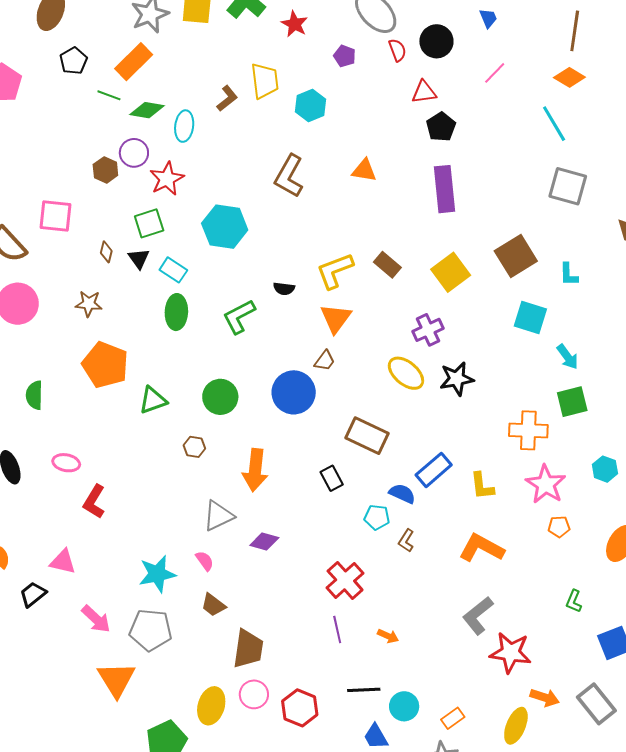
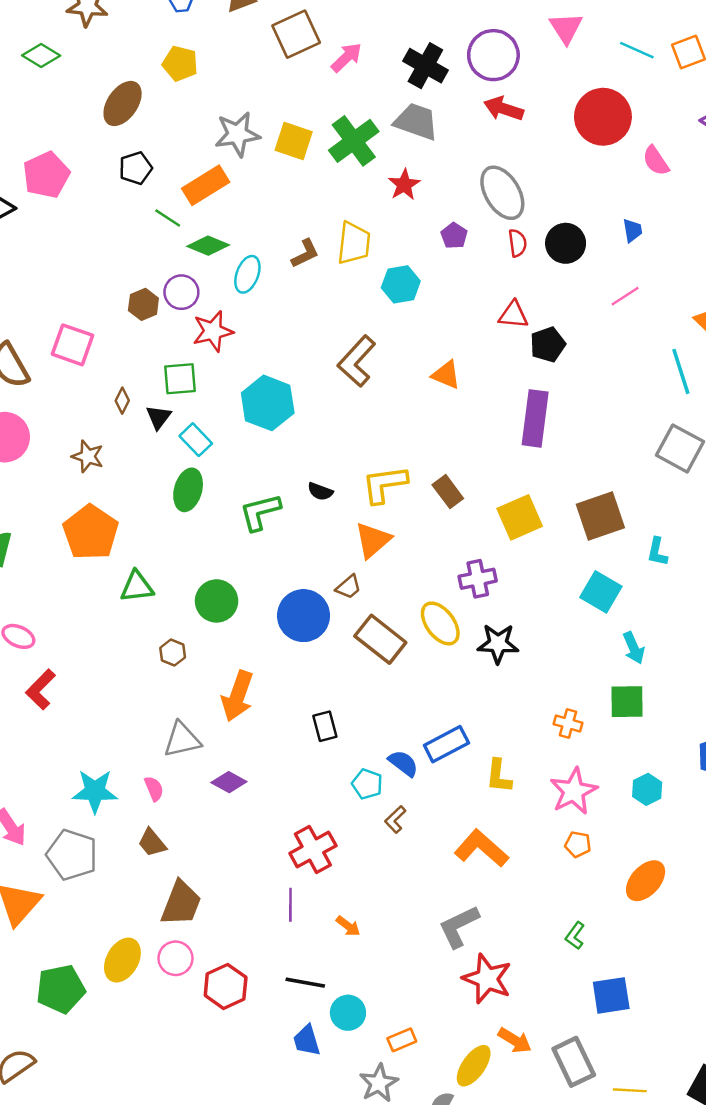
red triangle: (424, 92) -> (513, 315), moved
orange cross: (528, 430) -> (568, 723), size x0.6
brown rectangle: (367, 436) -> (380, 639), moved

